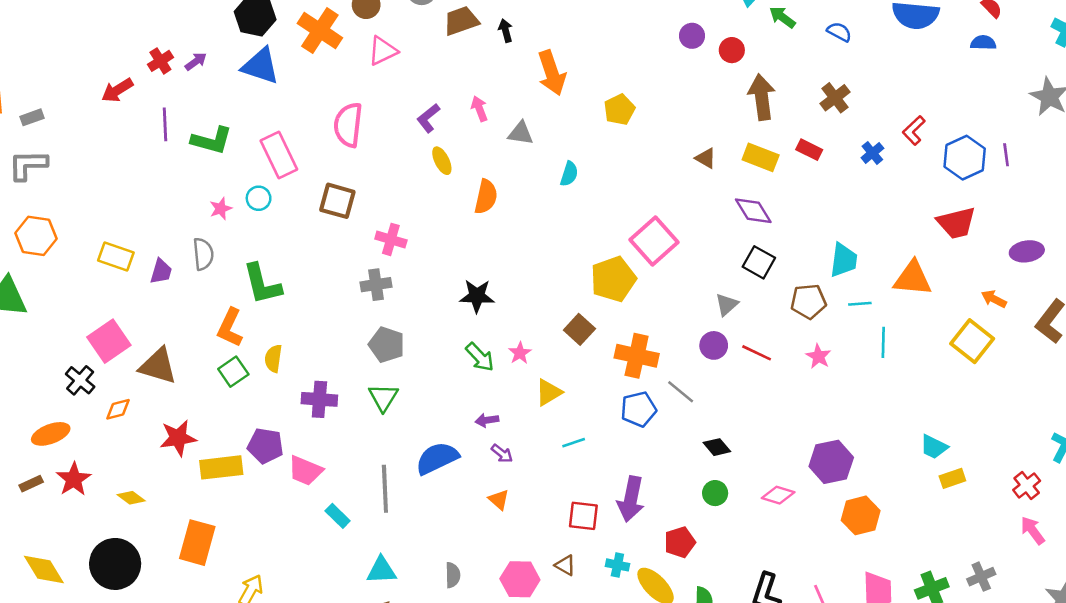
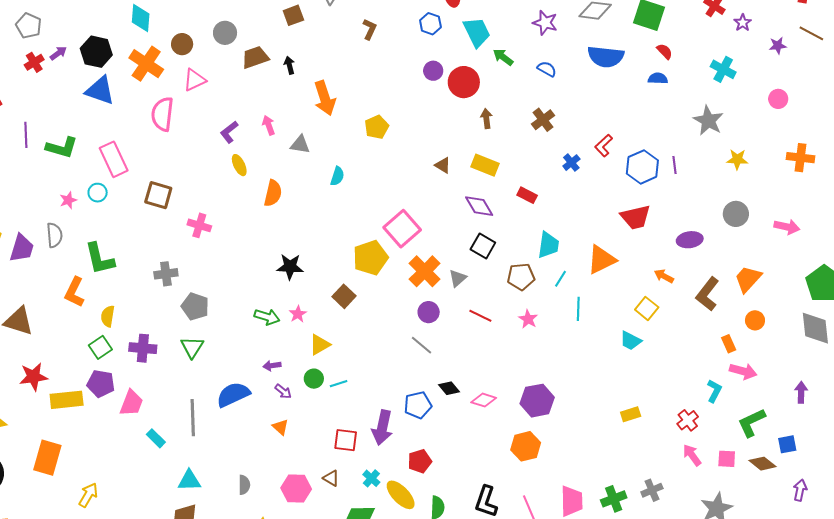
red circle: (732, 50) -> (464, 82), size x1.6
red cross: (160, 61) -> (34, 62), moved
purple arrow: (196, 61) -> (58, 53), moved
brown arrow: (762, 97) -> (486, 119), size x0.6
pink semicircle: (348, 125) -> (162, 114), moved
red rectangle: (809, 150) -> (527, 195), moved
purple trapezoid: (161, 271) -> (22, 248), size x1.4
orange triangle: (913, 278) -> (601, 260), turned -32
gray cross: (376, 285) -> (166, 274), moved
black star: (477, 296) -> (290, 267), moved
cyan line: (860, 304) -> (560, 279), turned -54
yellow square: (972, 341) -> (647, 308), size x0.7
purple circle: (714, 345) -> (429, 312), moved
orange cross: (637, 356) -> (425, 271), moved, turned 32
green arrow: (480, 357) -> (267, 317), turned -30
green square: (233, 372) -> (100, 347), moved
blue pentagon: (638, 409) -> (418, 405), moved
cyan trapezoid: (934, 447) -> (631, 341), moved
pink trapezoid: (305, 471) -> (131, 403), turned -92
green circle: (715, 493) -> (314, 379), moved
pink diamond: (778, 495) -> (484, 400), moved
orange hexagon: (861, 515) -> (526, 446), moved
cyan cross: (617, 565) -> (371, 478), turned 30

